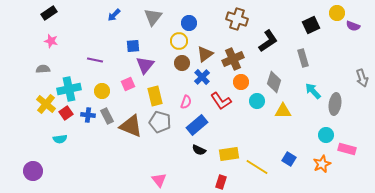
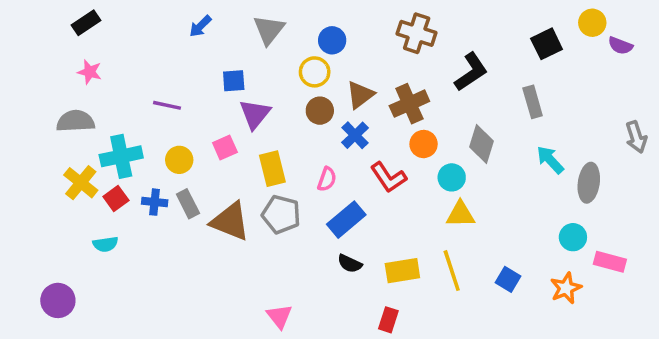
gray semicircle: (43, 69) -> (75, 121), size x1.5
yellow triangle: (283, 111) -> (460, 214), moved
yellow line: (257, 167) -> (452, 271), moved, turned 40

